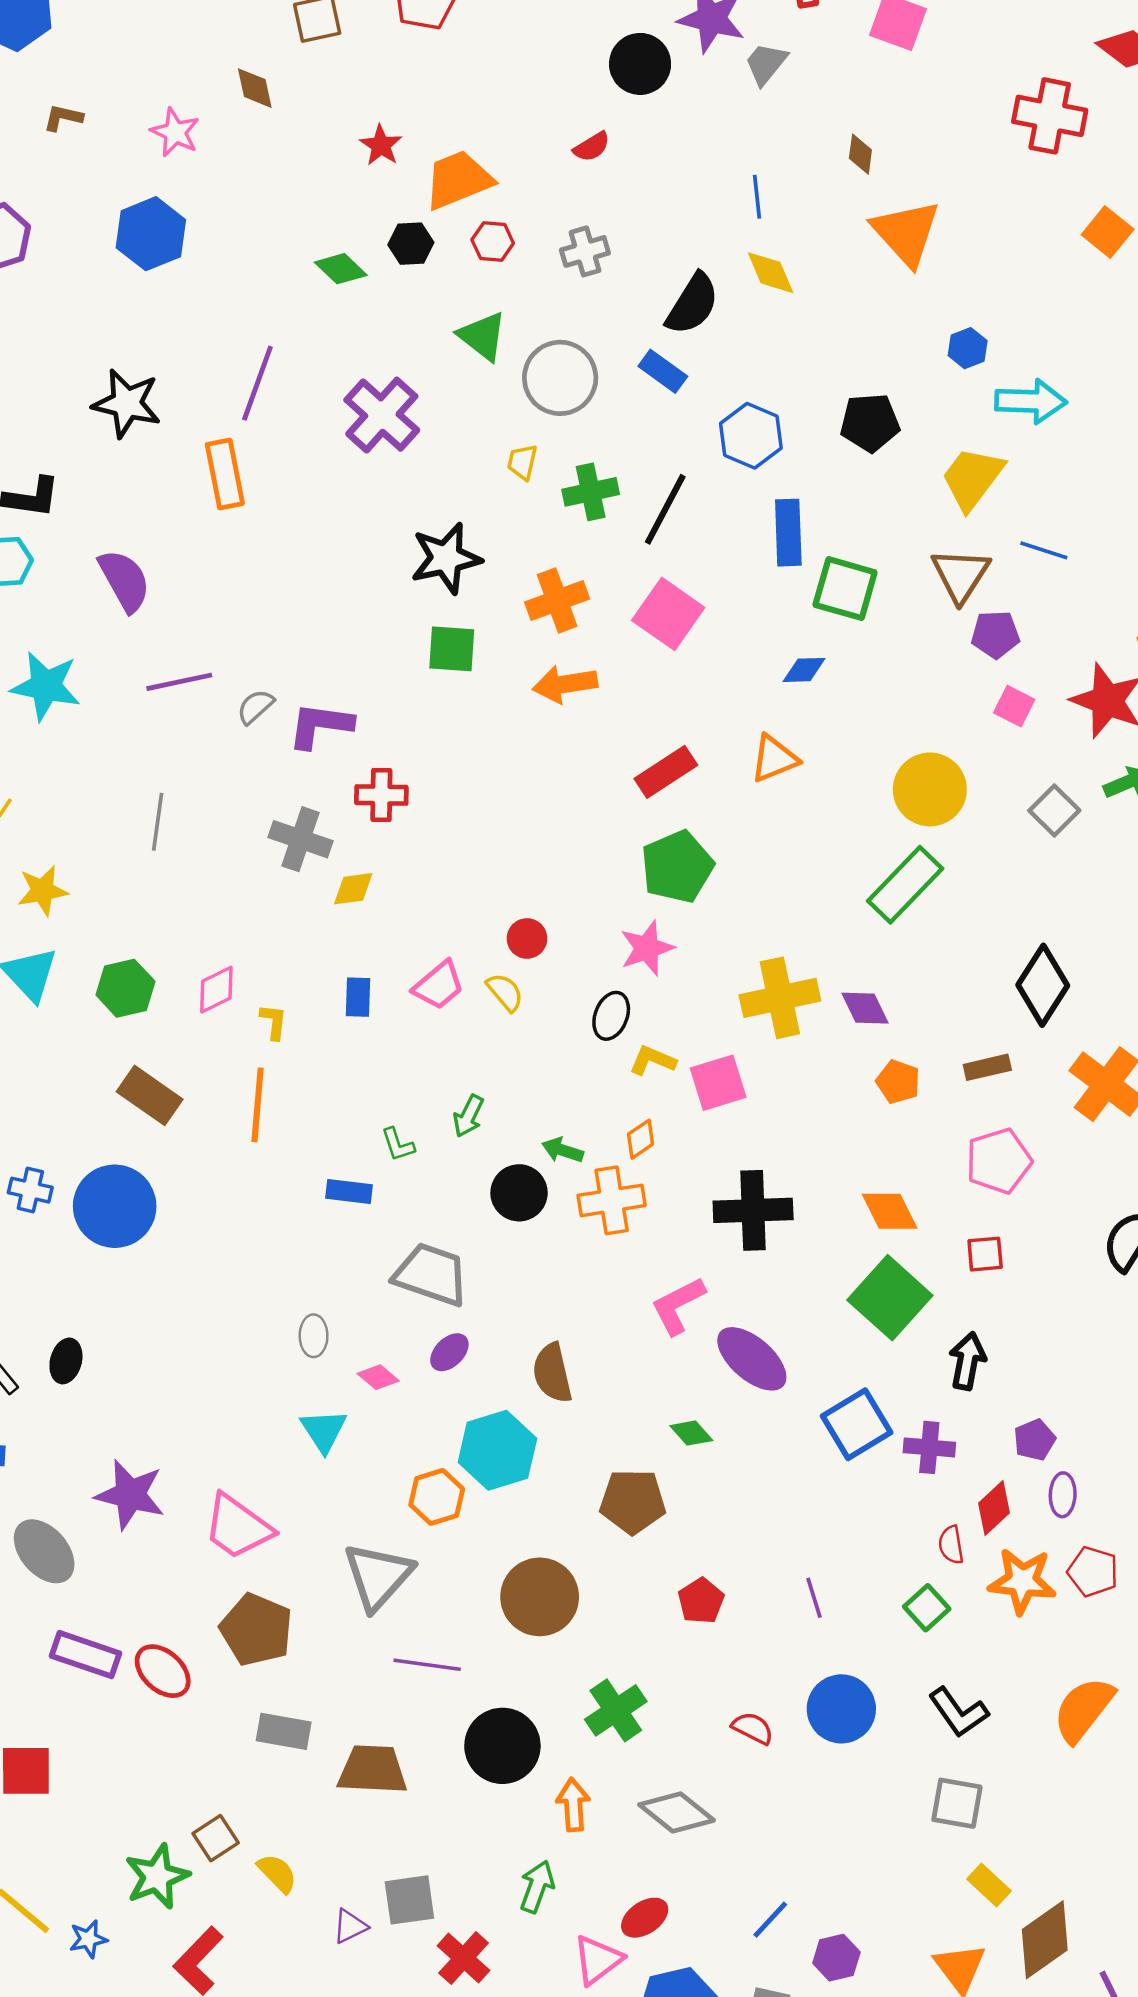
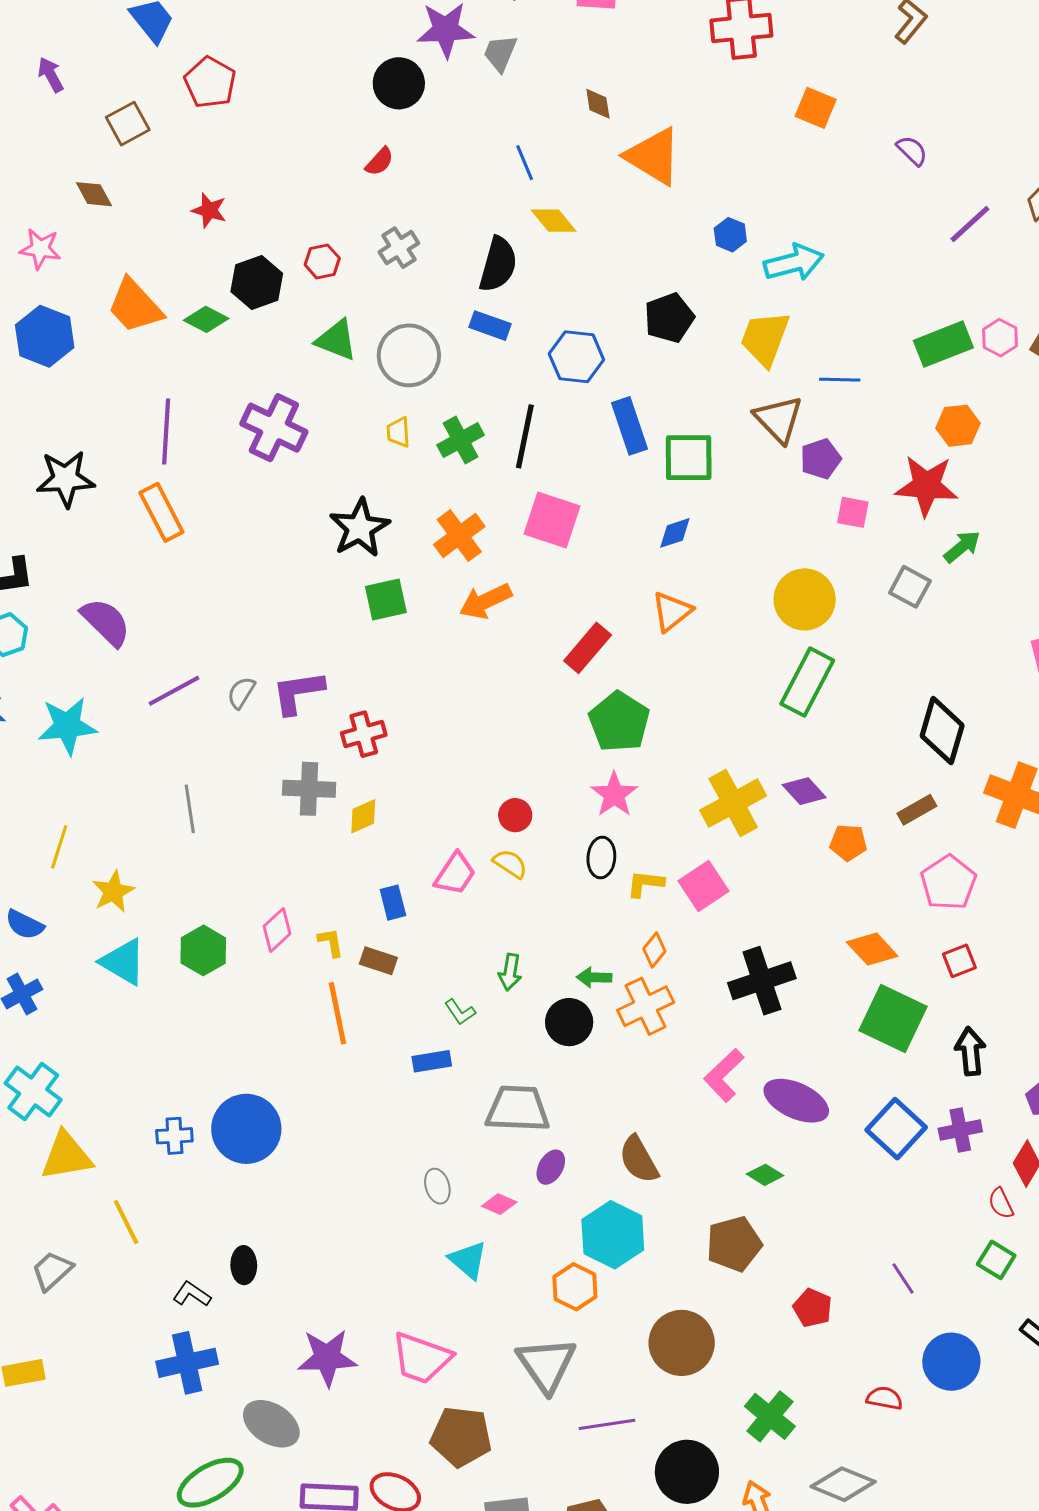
orange trapezoid: (458, 180) -> (135, 306), moved, turned -94
black hexagon: (411, 244) -> (257, 282), size x1.4
brown rectangle: (150, 1095) -> (378, 961), moved, size x0.7

